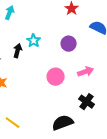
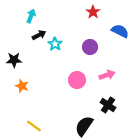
black arrow: (18, 51) -> (39, 35), moved, turned 48
black semicircle: (63, 123) -> (84, 126), turned -35

